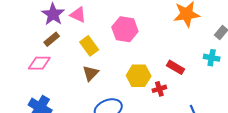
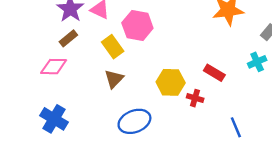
pink hexagon: (125, 29) -> (137, 26), moved
cyan cross: (212, 58) -> (257, 62), turned -35
red cross: (159, 89) -> (195, 98), turned 32

